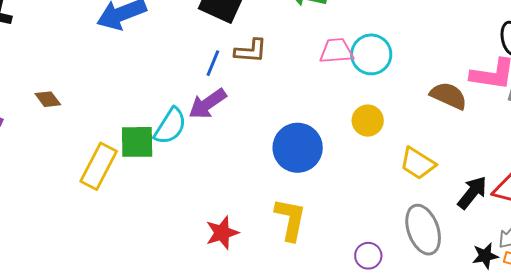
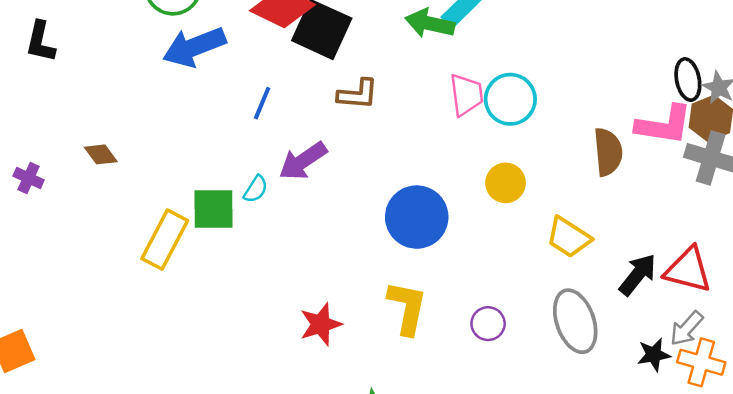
pink trapezoid: (336, 51) -> (466, 95), turned 87
blue line: (213, 63) -> (262, 103), moved
brown semicircle: (449, 96) -> (608, 152), turned 60
cyan semicircle: (170, 126) -> (256, 189), size x0.6
purple circle: (368, 256) -> (488, 324), moved

